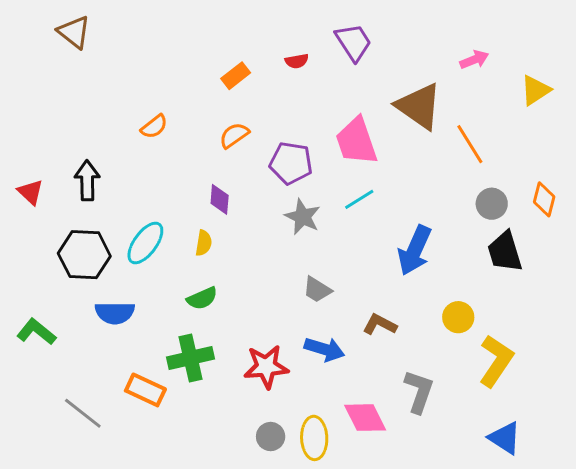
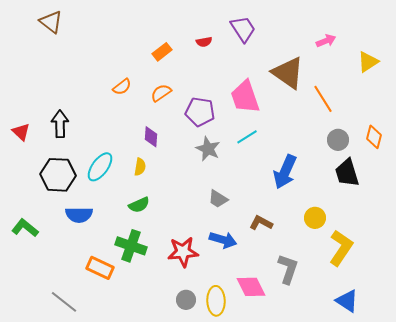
orange semicircle: (154, 127) -> (122, 87), moved
green cross: (191, 358) -> (131, 246), turned 32
gray line: (83, 413) -> (64, 302), moved

